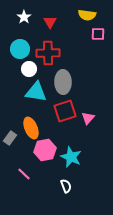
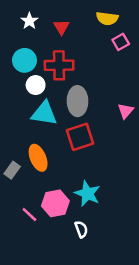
pink square: (98, 34) -> (121, 42), turned -32
pink triangle: (88, 118) -> (126, 111), moved
pink hexagon: (45, 150) -> (55, 203), moved

